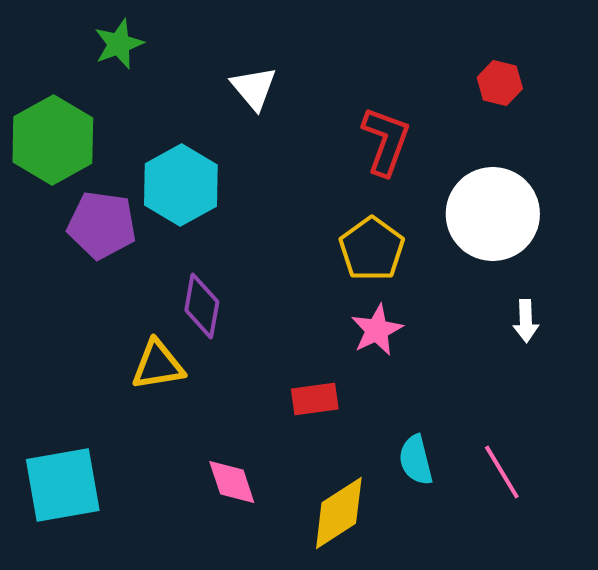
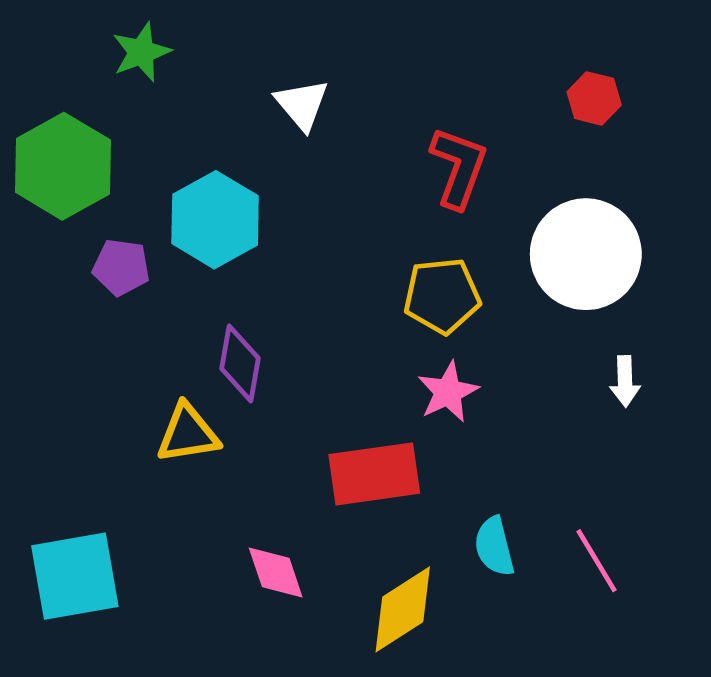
purple pentagon: (102, 225) -> (121, 267), size x0.7
yellow pentagon: (372, 249) -> (442, 296), turned 30
red rectangle: (315, 399) -> (374, 474), size x1.6

